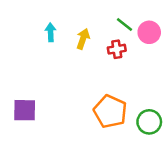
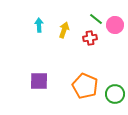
purple square: (25, 110) -> (39, 81), moved

